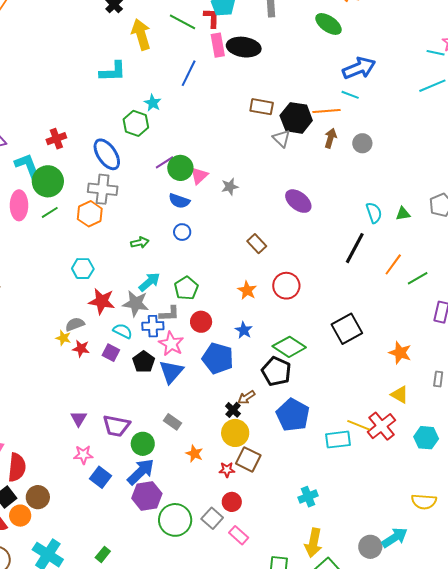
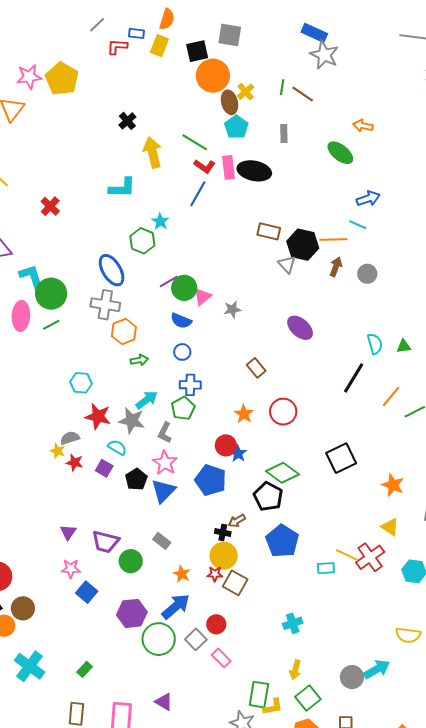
red L-shape: (212, 18) -> (205, 166), moved, turned 120
blue arrow: (359, 68) -> (368, 199), size x0.7
red cross: (56, 139) -> (50, 206), moved, turned -30
orange hexagon: (90, 214) -> (124, 332), moved
gray L-shape: (169, 314) -> (165, 433), turned 115
red circle: (201, 322) -> (226, 445), moved
blue cross: (153, 326) -> (190, 385), moved
black cross: (233, 410) -> (223, 533), turned -35
cyan rectangle: (338, 440) -> (326, 568), size x0.7
red star: (227, 470) -> (215, 574), moved
blue arrow: (141, 472) -> (176, 606), moved
yellow arrow: (313, 543) -> (295, 670), size x0.7

